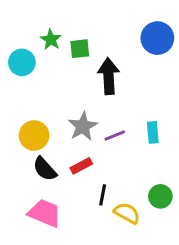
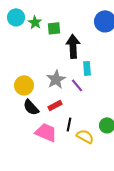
cyan circle: (22, 62) -> (16, 17), moved
cyan rectangle: (153, 132) -> (87, 68), moved
purple line: (115, 135) -> (77, 85), turned 72
pink trapezoid: (45, 213) -> (46, 132), moved

